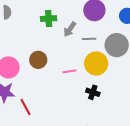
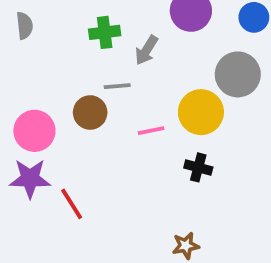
gray line: (89, 39) -> (117, 86), moved

